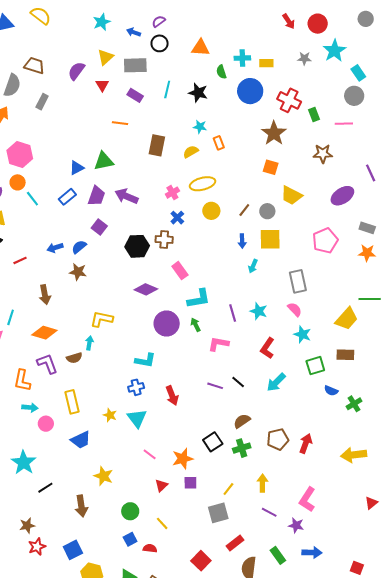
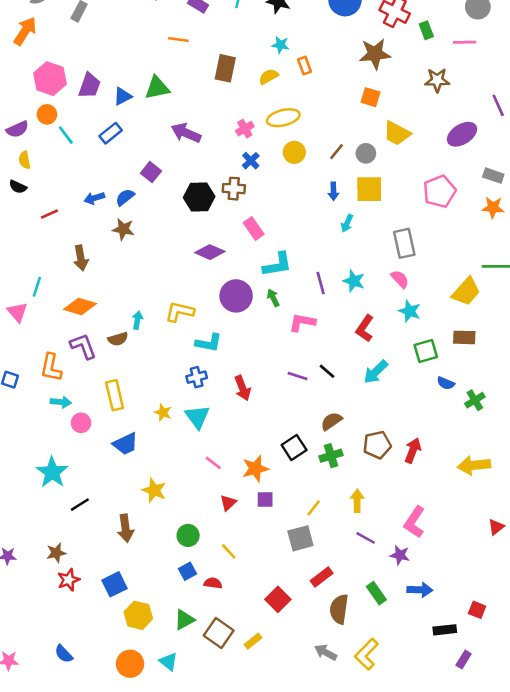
brown star: (274, 133) -> (375, 54), turned 30
purple trapezoid: (96, 196) -> (90, 86), moved
yellow L-shape: (102, 319) -> (180, 312), moved

